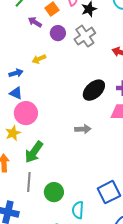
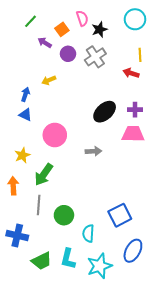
blue arrow: (16, 73) -> (25, 94), turned -56
pink circle: (26, 113) -> (55, 135), moved

